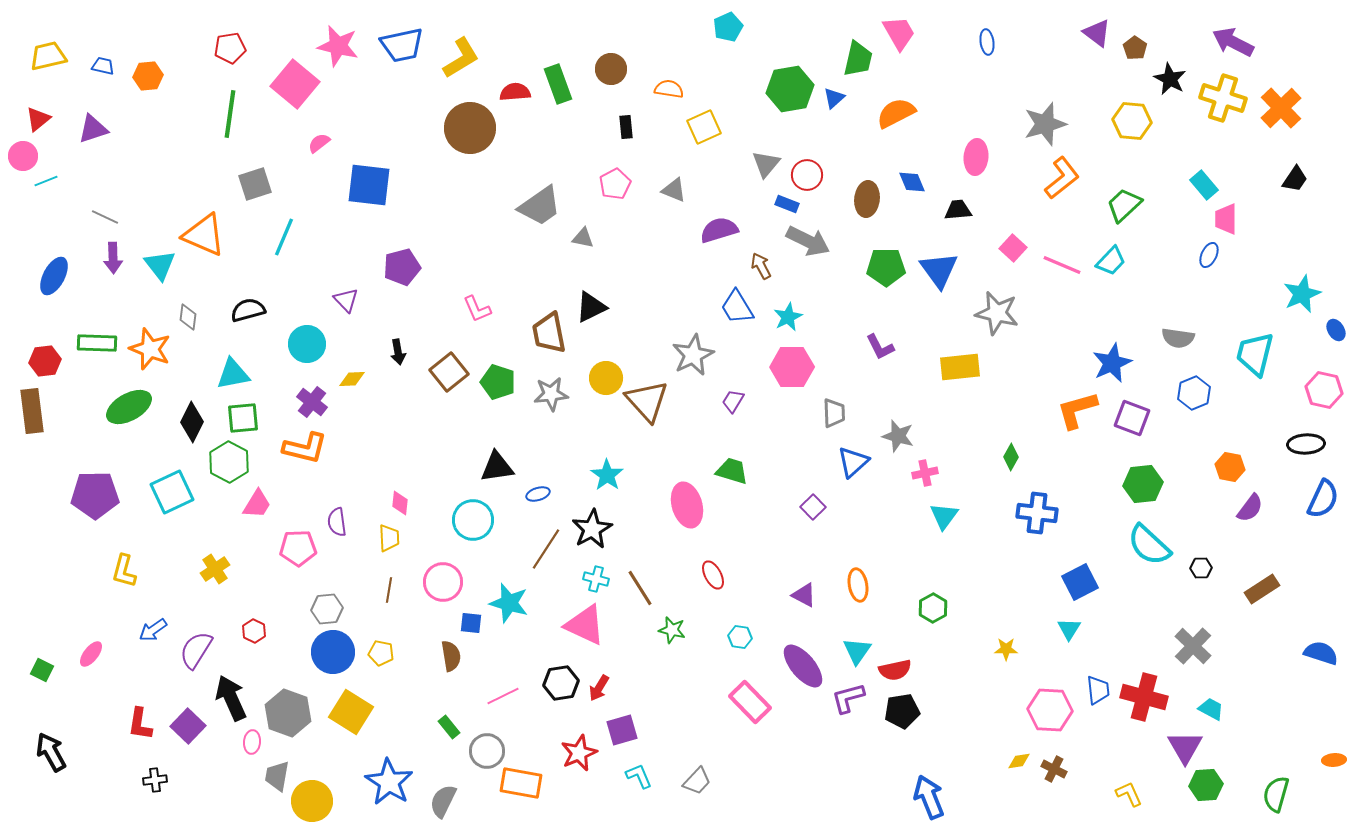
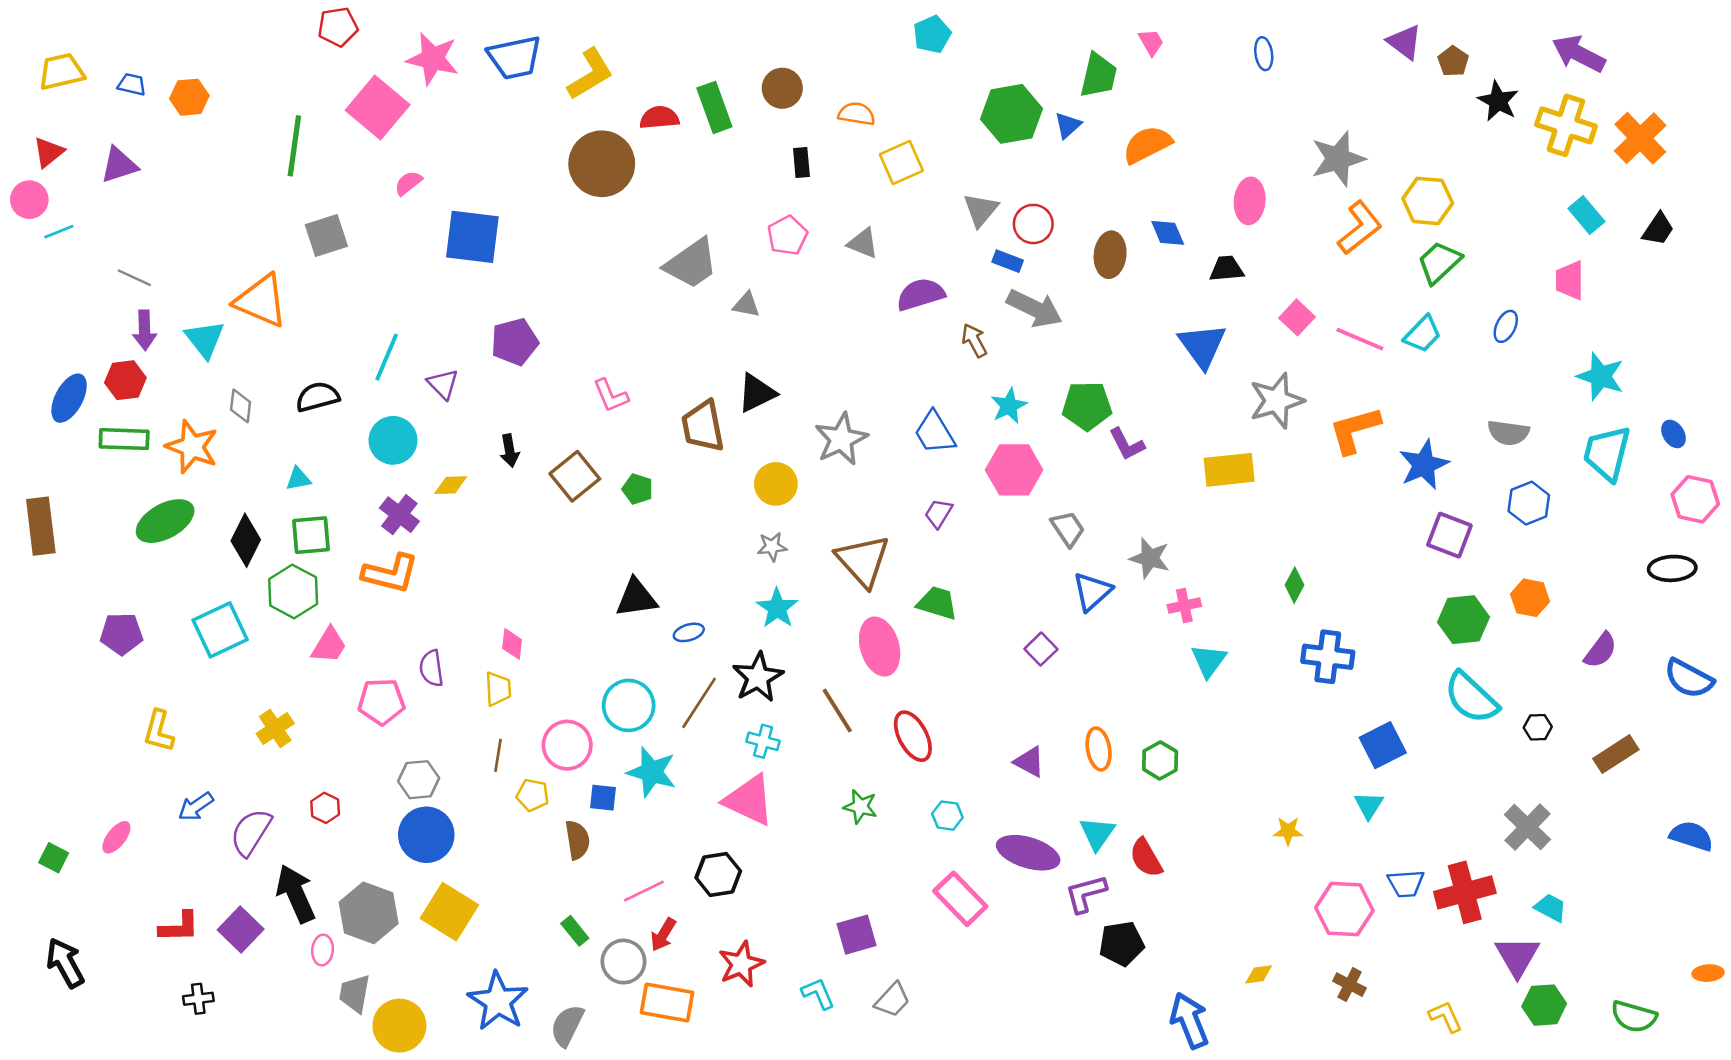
pink trapezoid: (899, 33) -> (1151, 42), size x0.6
red pentagon: (230, 48) -> (338, 27), moved
yellow hexagon: (1132, 121) -> (1428, 201), moved
cyan rectangle: (1204, 185) -> (1586, 215), moved
cyan line: (284, 237) -> (387, 357), moved
blue ellipse: (1209, 255) -> (1506, 326), moved
green pentagon: (886, 267) -> (1087, 406), moved
blue ellipse: (54, 276) -> (69, 398), moved
cyan star: (1302, 294) -> (1601, 376), moved, turned -30
blue trapezoid: (737, 307) -> (935, 433), moved
gray star: (997, 313) -> (1277, 401), turned -30
blue ellipse: (1336, 330) -> (1673, 434), moved
gray star: (693, 355) -> (841, 439), moved
red hexagon: (45, 361) -> (125, 380), moved
cyan triangle: (233, 374) -> (298, 479), size x0.6
green pentagon: (498, 382) -> (638, 489), size x0.7
gray star: (551, 394) -> (772, 547), moved, size x0.7
brown triangle: (647, 401) -> (863, 561), moved
orange L-shape: (1077, 410) -> (1355, 430), moved
gray trapezoid: (834, 413) -> (1068, 529), turned -32
orange hexagon: (1230, 467) -> (1530, 598), moved
purple pentagon: (95, 495) -> (122, 634), size x0.7
blue semicircle: (1323, 499) -> (1689, 679), moved, turned 93
cyan circle: (473, 520) -> (629, 705), moved
red ellipse: (713, 575) -> (913, 736), size x1.4
brown line: (640, 588) -> (837, 711), moved
green hexagon: (933, 608) -> (1160, 760), moved
yellow pentagon: (381, 653) -> (533, 795), moved
purple ellipse: (803, 666) -> (1028, 853), turned -33
red semicircle: (895, 670) -> (1146, 858), turned 72
red arrow: (599, 688) -> (663, 935), moved
blue trapezoid: (1098, 690) -> (1406, 883), turned 92
red cross: (1144, 697) -> (1465, 892), turned -30
black pentagon: (902, 711) -> (1122, 944), moved
red L-shape: (140, 724) -> (179, 927), turned -100
purple square: (622, 730) -> (857, 935), moved
yellow diamond: (1019, 761) -> (1259, 974), moved
green semicircle: (1276, 794) -> (1634, 1017), turned -90

